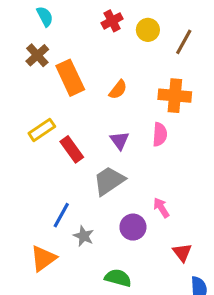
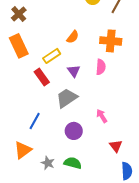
orange rectangle: (70, 78) -> (19, 46), moved
yellow rectangle: (42, 130) -> (52, 56), moved
purple circle: (133, 227) -> (74, 131), moved
gray star: (84, 236) -> (48, 163), moved

